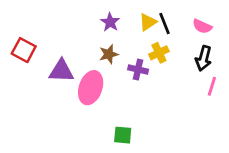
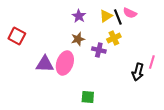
pink semicircle: (202, 26) -> (130, 13), moved
black arrow: (204, 58) -> (138, 72), moved
purple triangle: (61, 71) -> (45, 64), moved

